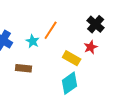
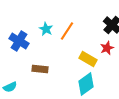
cyan star: (33, 41) -> (46, 29), moved

